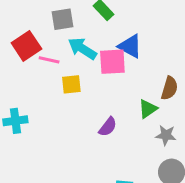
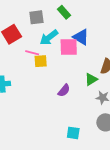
cyan arrow: (82, 49) -> (49, 37), turned -72
pink line: (49, 60) -> (32, 53), moved

